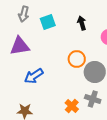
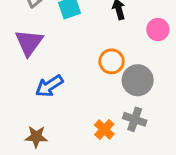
purple triangle: (20, 46) -> (29, 43), turned -45

